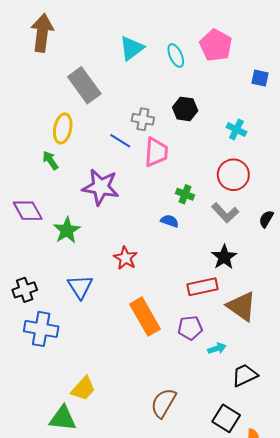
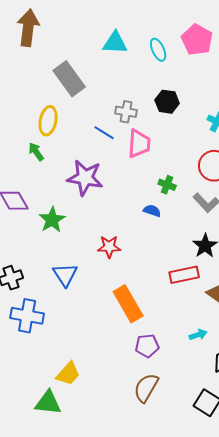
cyan triangle: (132, 48) -> (115, 43), turned 40
red star: (125, 258) -> (109, 247), turned -30
purple pentagon: (190, 328) -> (147, 346), moved

